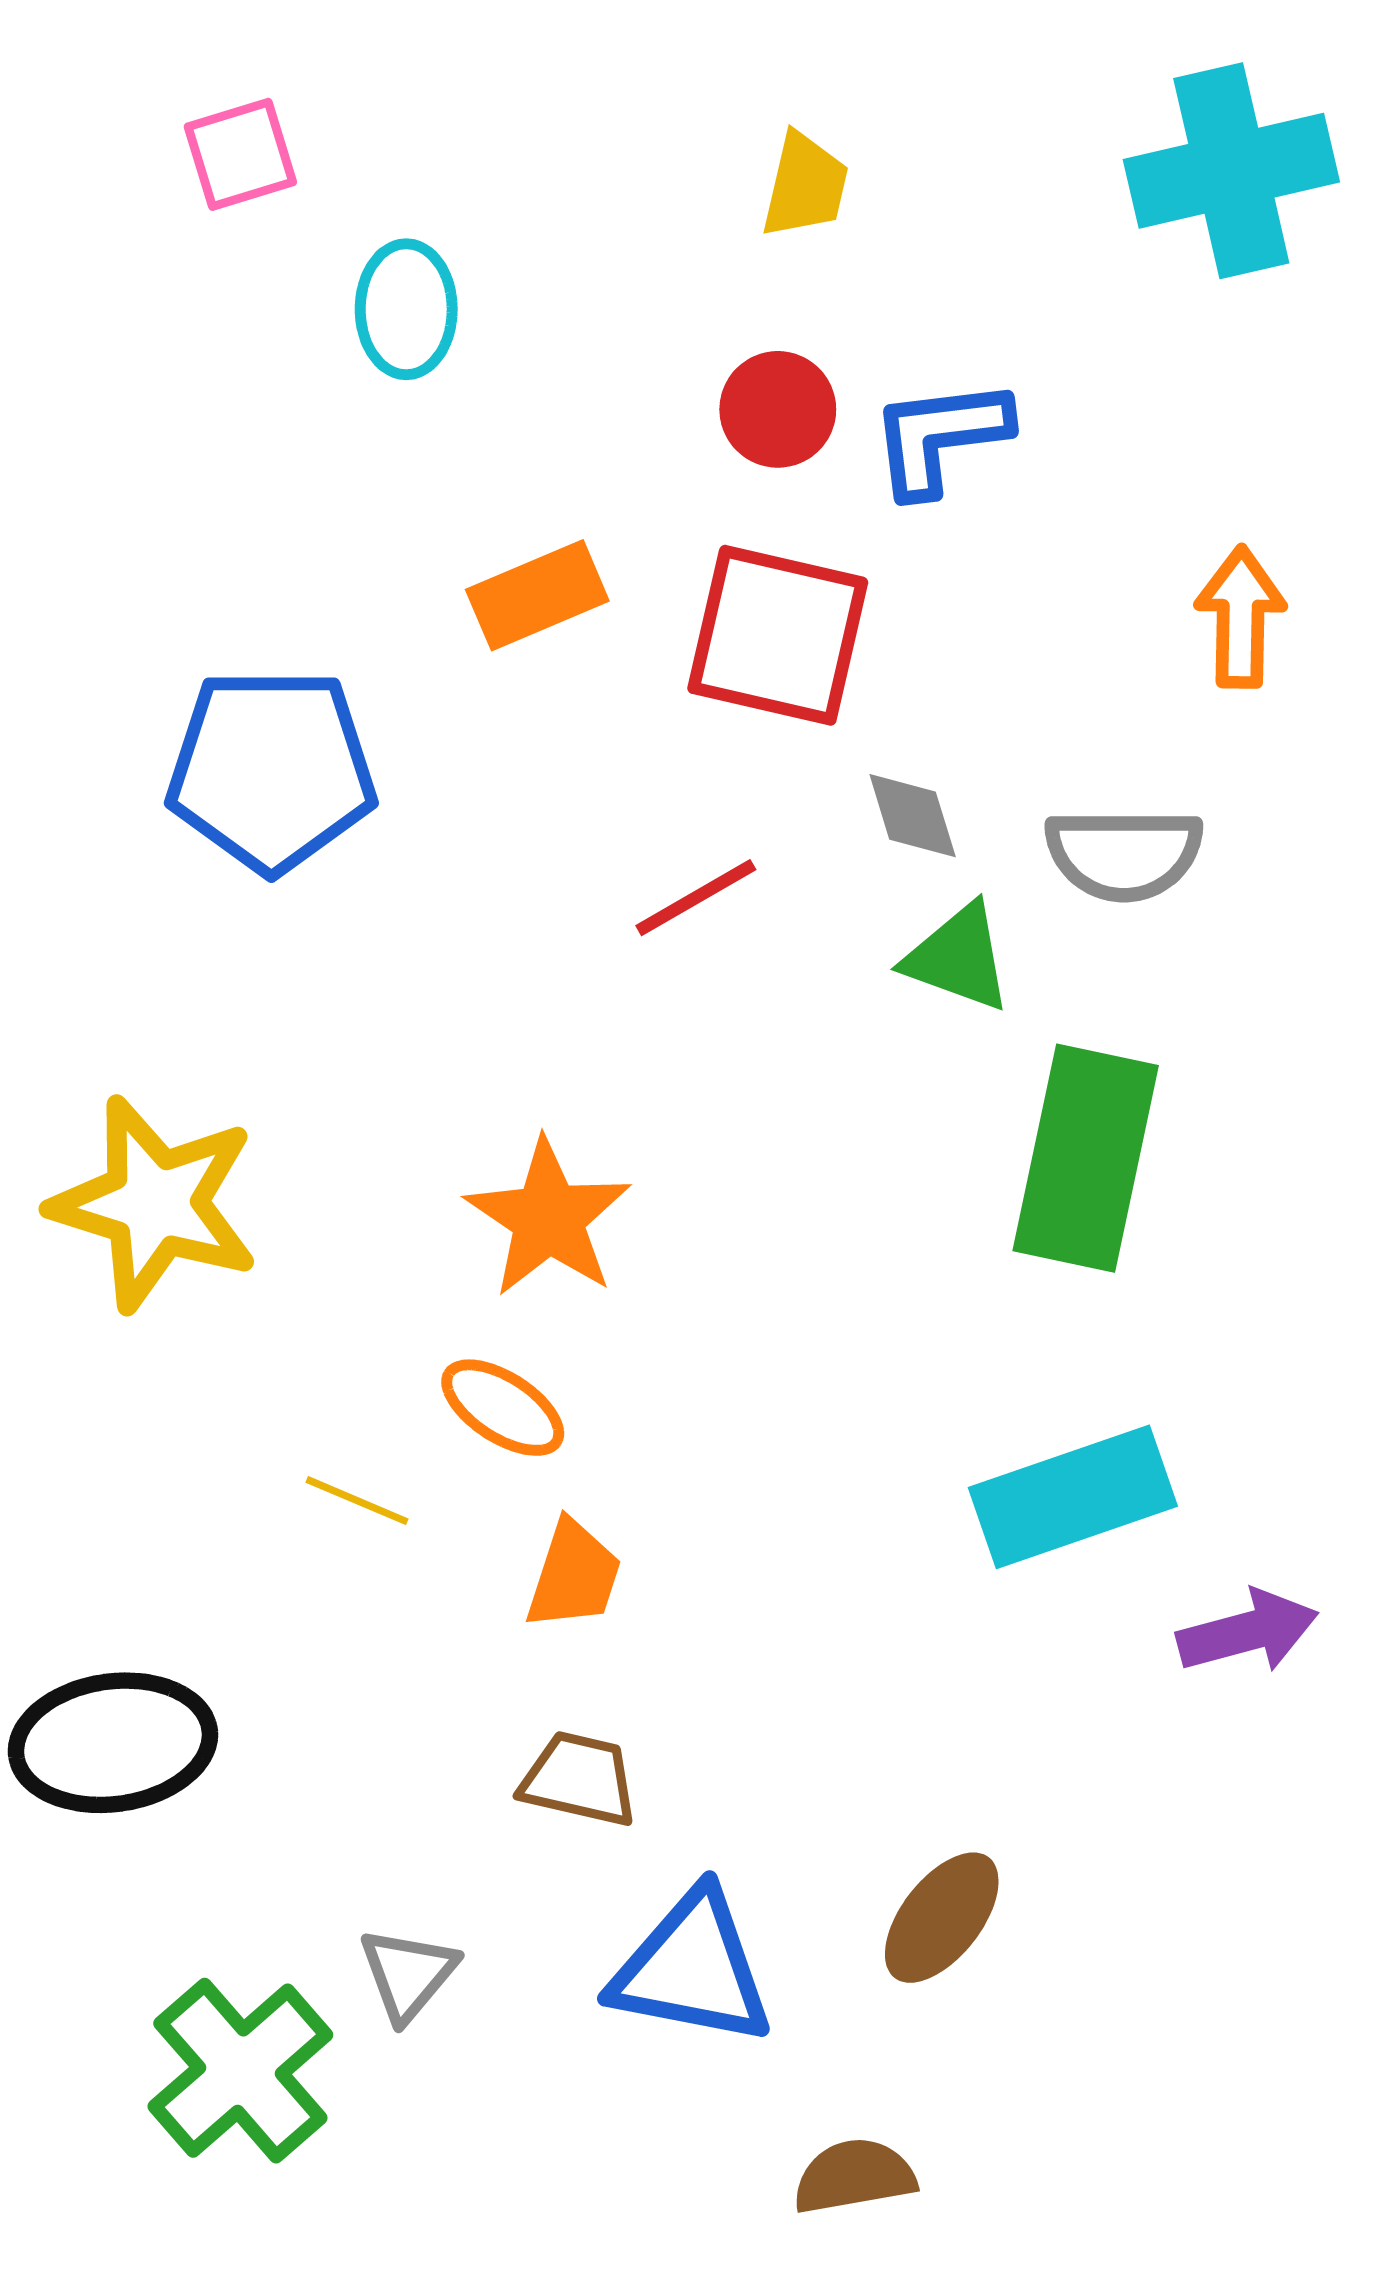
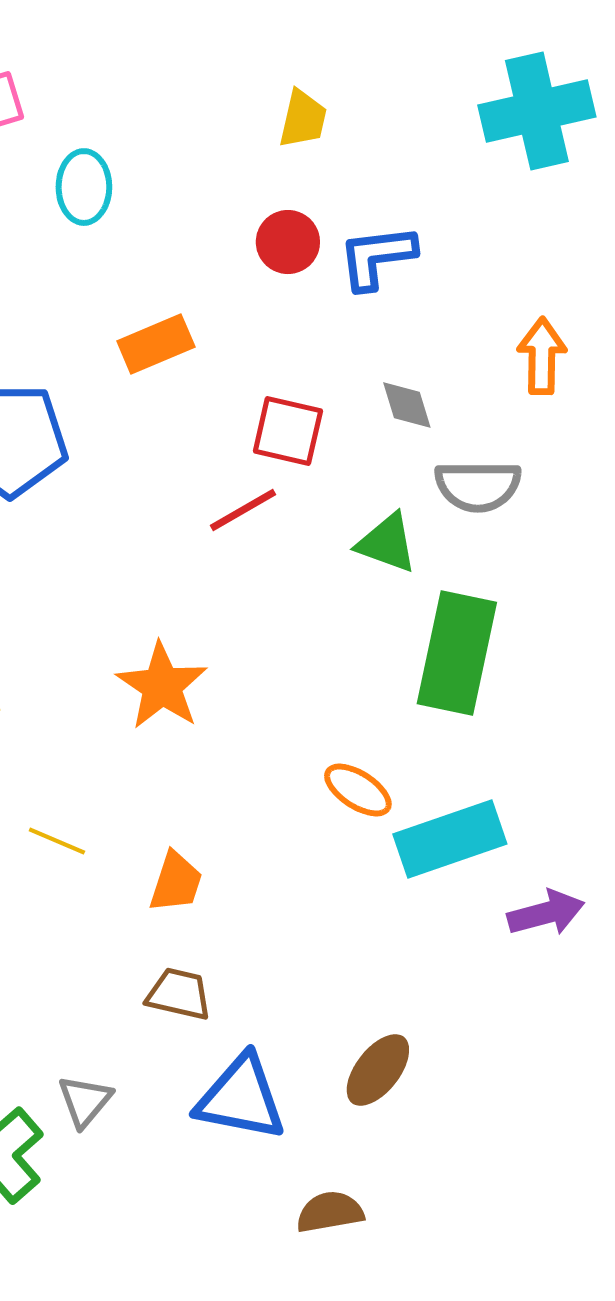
red square: (778, 635) -> (288, 431), moved, size x0.7
gray diamond: (913, 816) -> (407, 405), moved
orange ellipse: (503, 1408) -> (358, 790), moved

